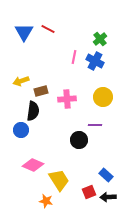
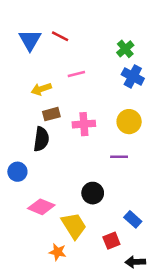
pink line: (74, 57) -> (76, 74), moved, turned 64
blue cross: (95, 61) -> (133, 76), moved
yellow arrow: (21, 81) -> (41, 89), moved
blue circle: (21, 130) -> (17, 172), moved
black circle: (79, 140) -> (93, 193), moved
black arrow: (108, 197) -> (135, 262), moved

